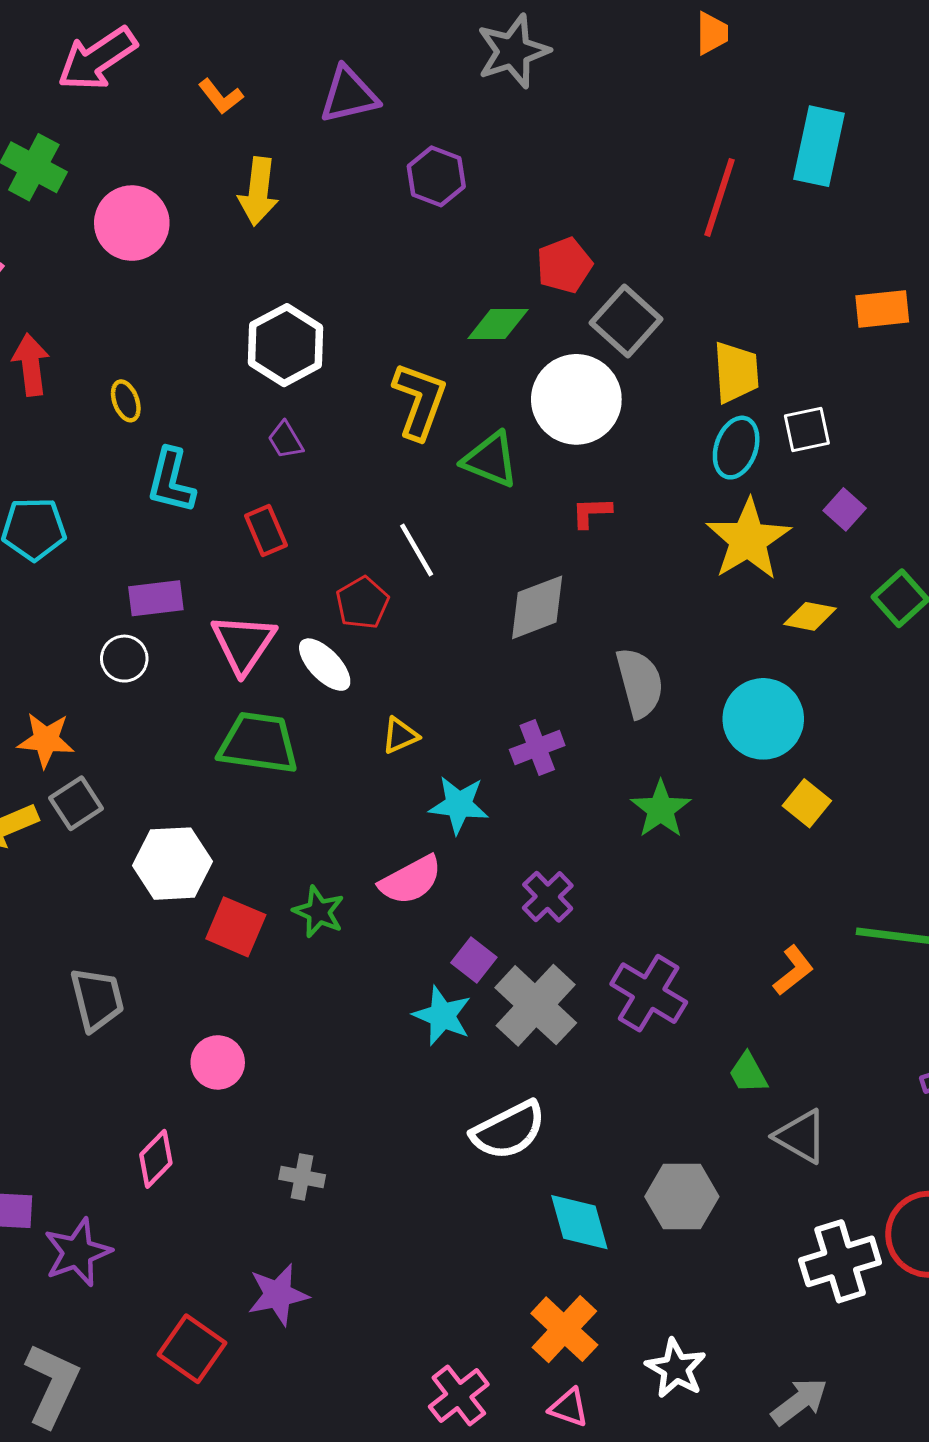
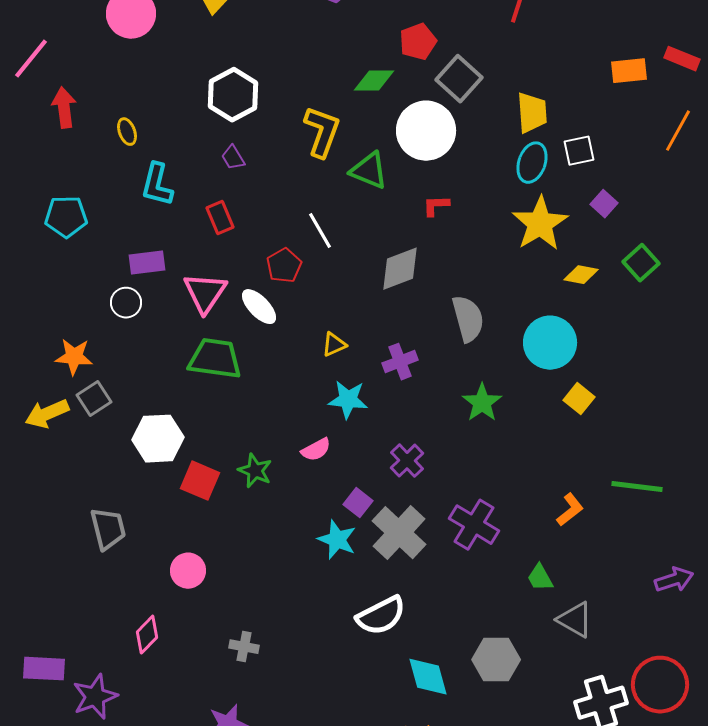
yellow triangle: (400, 735) -> (334, 345), moved
pink semicircle: (411, 880) -> (316, 450), size x0.7

